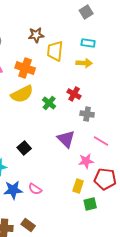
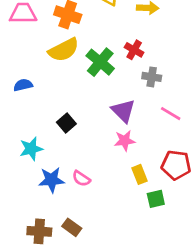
green cross: (49, 103) -> (100, 62), size x1.5
pink star: (86, 161) -> (125, 141), moved
yellow rectangle: (78, 186) -> (140, 174), turned -40

